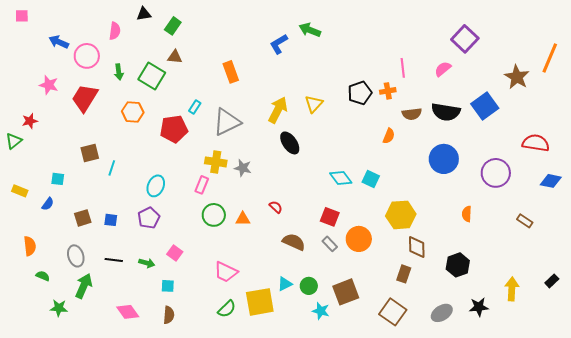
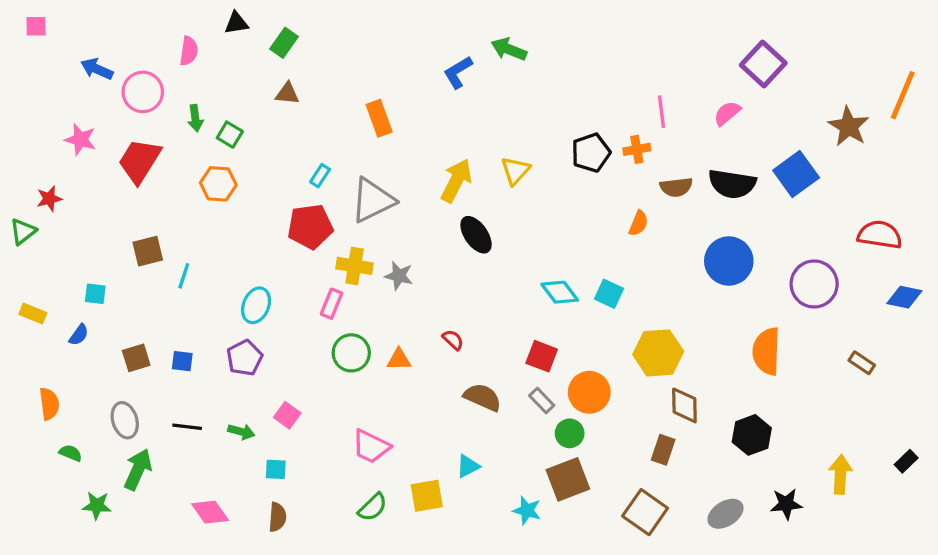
green square: (152, 76) -> (230, 135), moved, size x0.6
red pentagon: (174, 129) -> (310, 227), moved
orange semicircle: (467, 214) -> (767, 351), size x1.8
green circle: (309, 286) -> (570, 433), moved
yellow square: (260, 302) -> (427, 496), size x0.7

